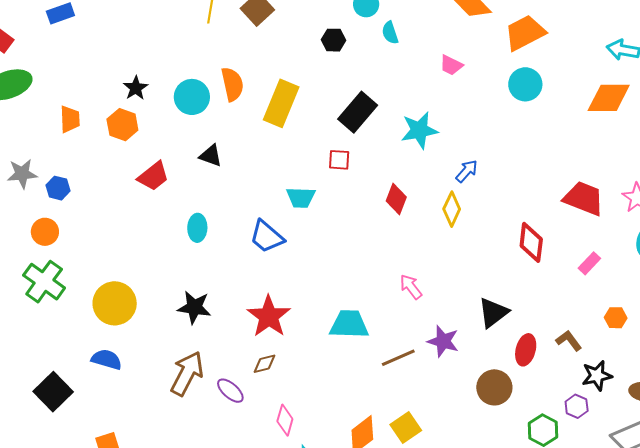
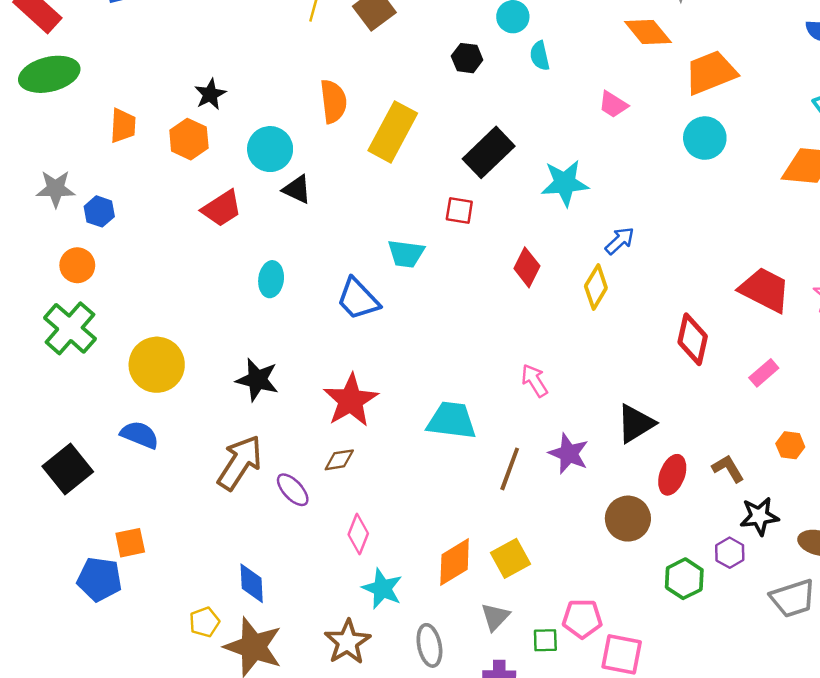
cyan circle: (192, 97) -> (270, 149), moved
brown line: (398, 358) -> (510, 469), turned -52

